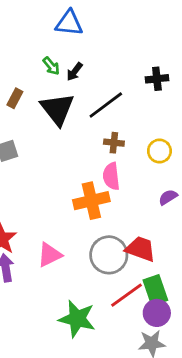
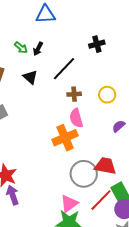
blue triangle: (69, 23) -> (45, 14), moved
black triangle: (57, 109) -> (30, 77), size x0.6
pink triangle: (50, 255) -> (69, 204), moved

